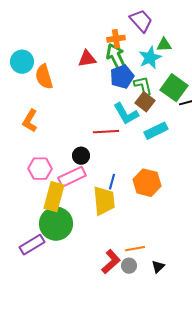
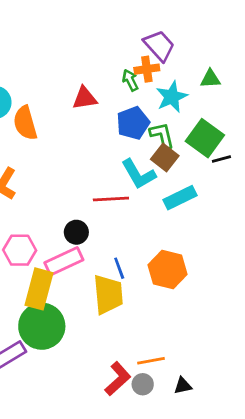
orange cross: (116, 39) -> (147, 69), moved
green triangle: (164, 45) -> (210, 79), moved
green arrow: (116, 57) -> (130, 80), moved, size x0.6
blue line: (112, 182) -> (119, 268), turned -35
black triangle: (158, 267) -> (183, 386), turned 32

